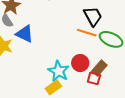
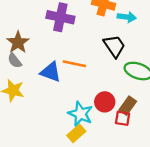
orange line: (87, 33) -> (74, 64), moved
blue triangle: (25, 34) -> (51, 72), moved

